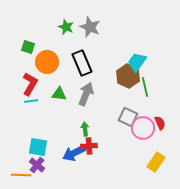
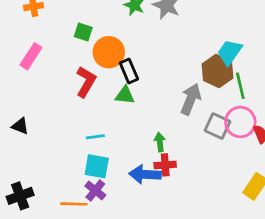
black rectangle: (82, 63) -> (129, 71), moved, size x0.7
gray arrow: (86, 94) -> (191, 99), moved
cyan line: (31, 101) -> (95, 137), moved
pink circle: (143, 128) -> (240, 122), moved
blue arrow: (74, 153) -> (145, 174), turned 30

